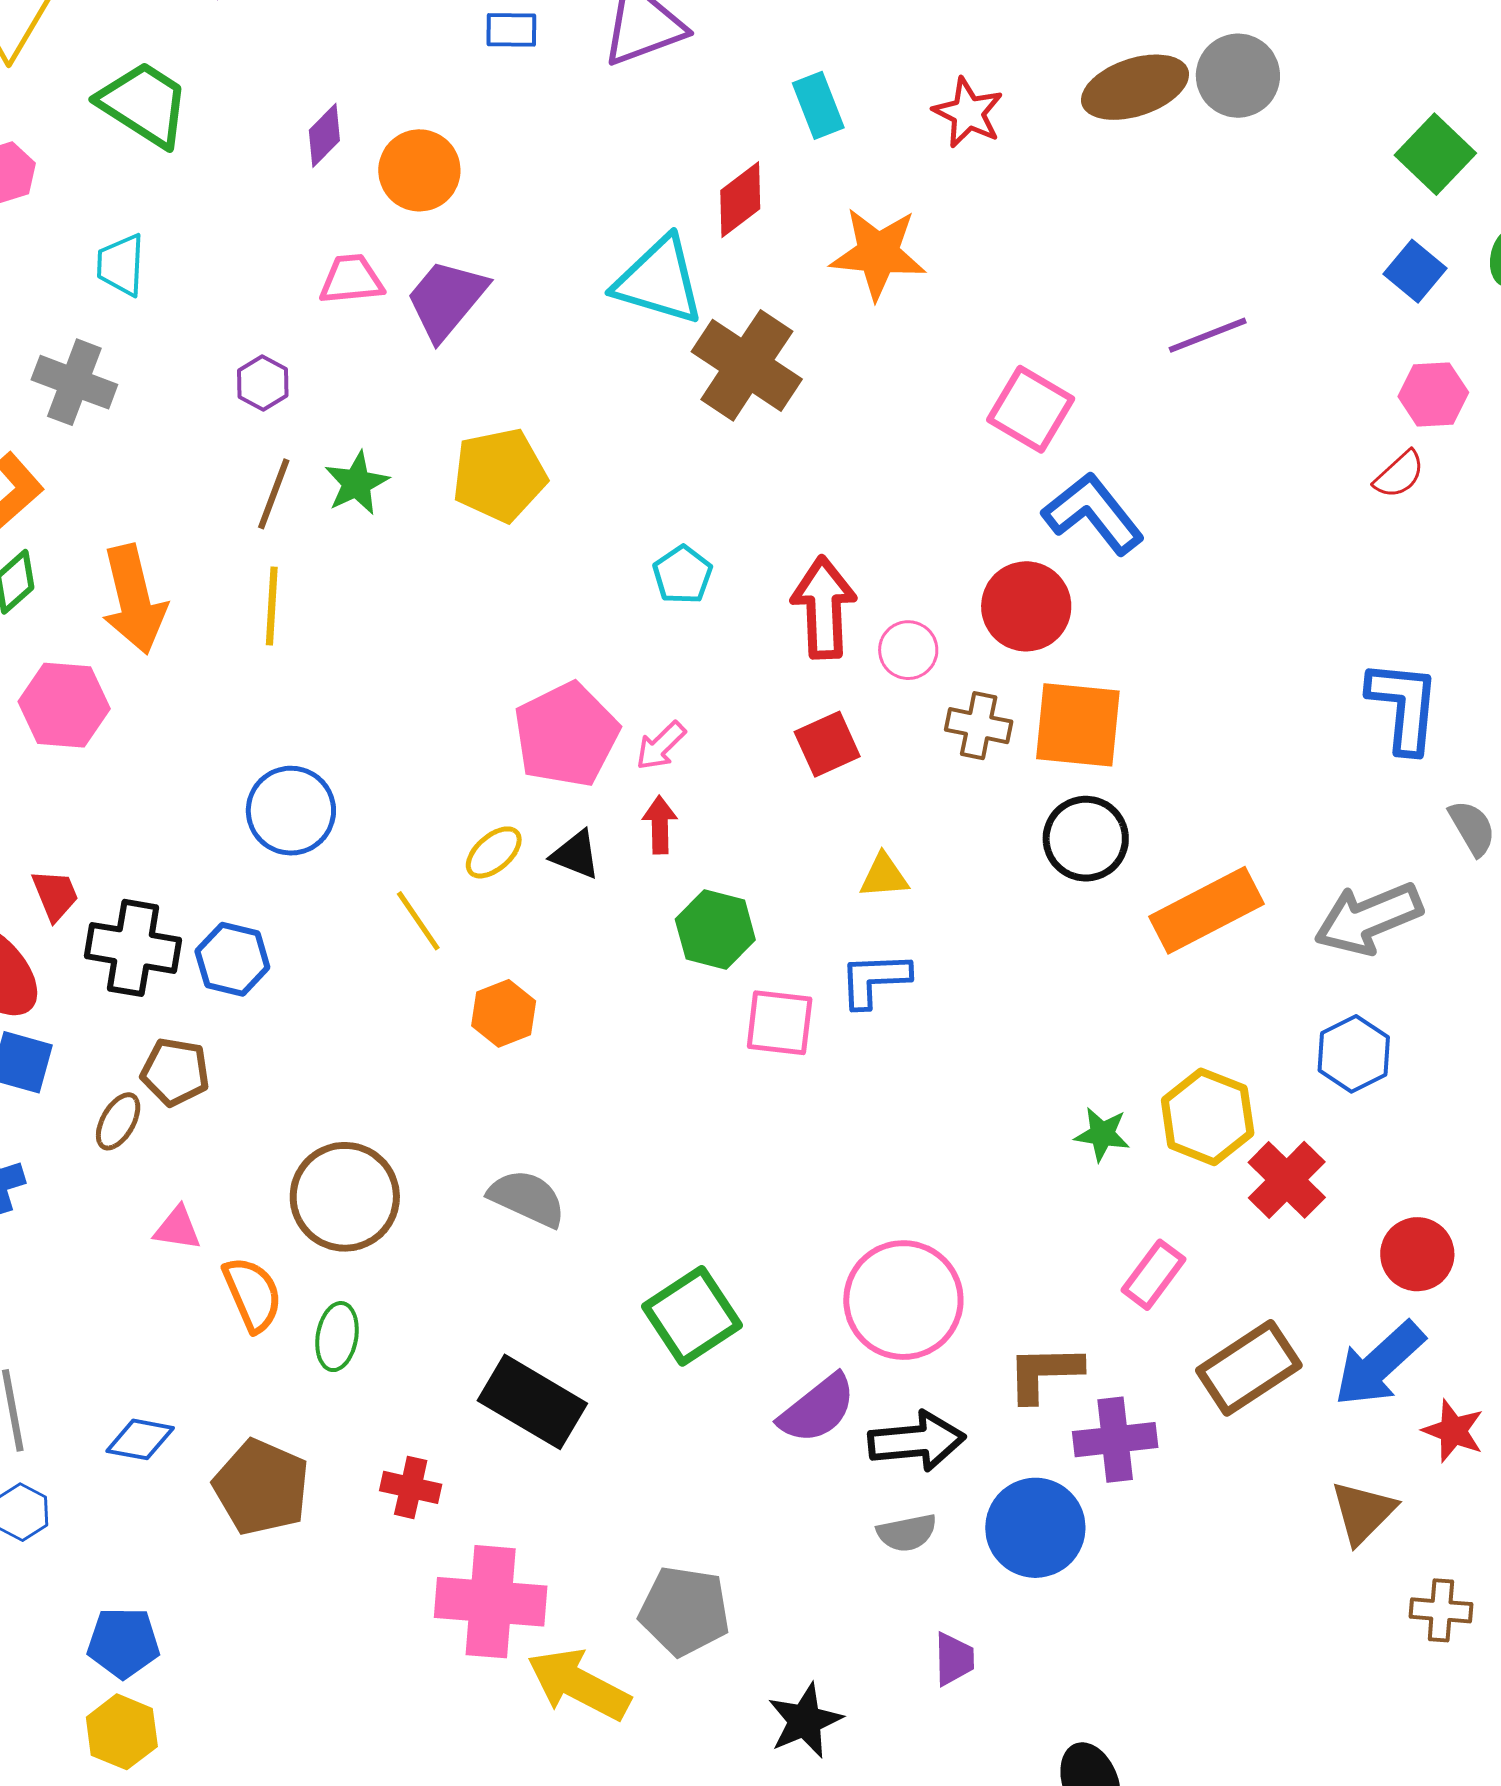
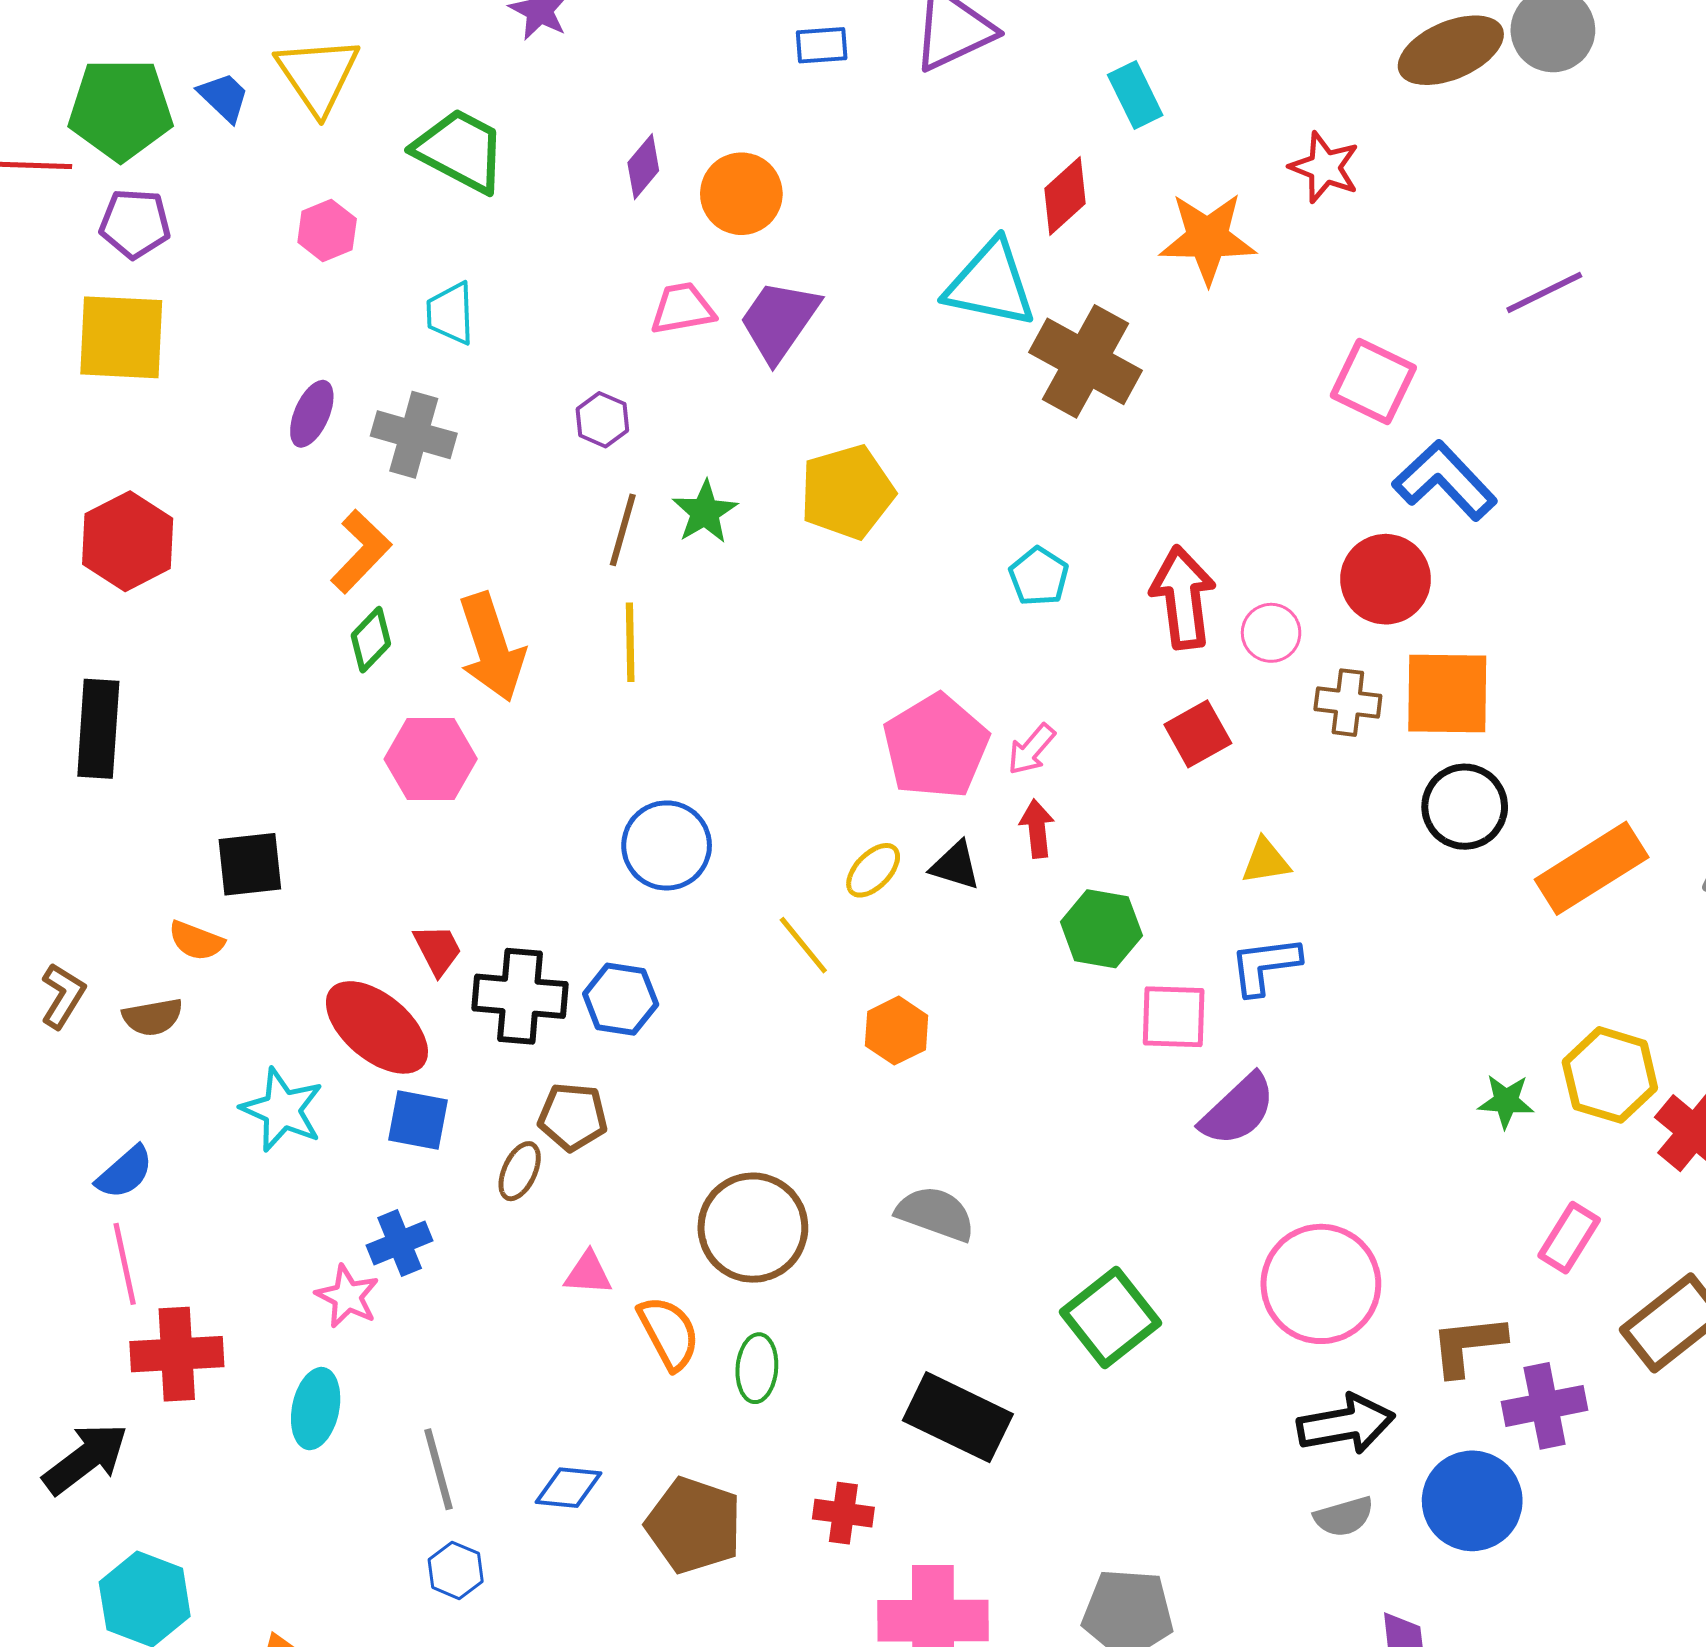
red star: (968, 113) -> (1325, 167), moved
purple semicircle: (817, 1409) -> (1238, 1110), moved

